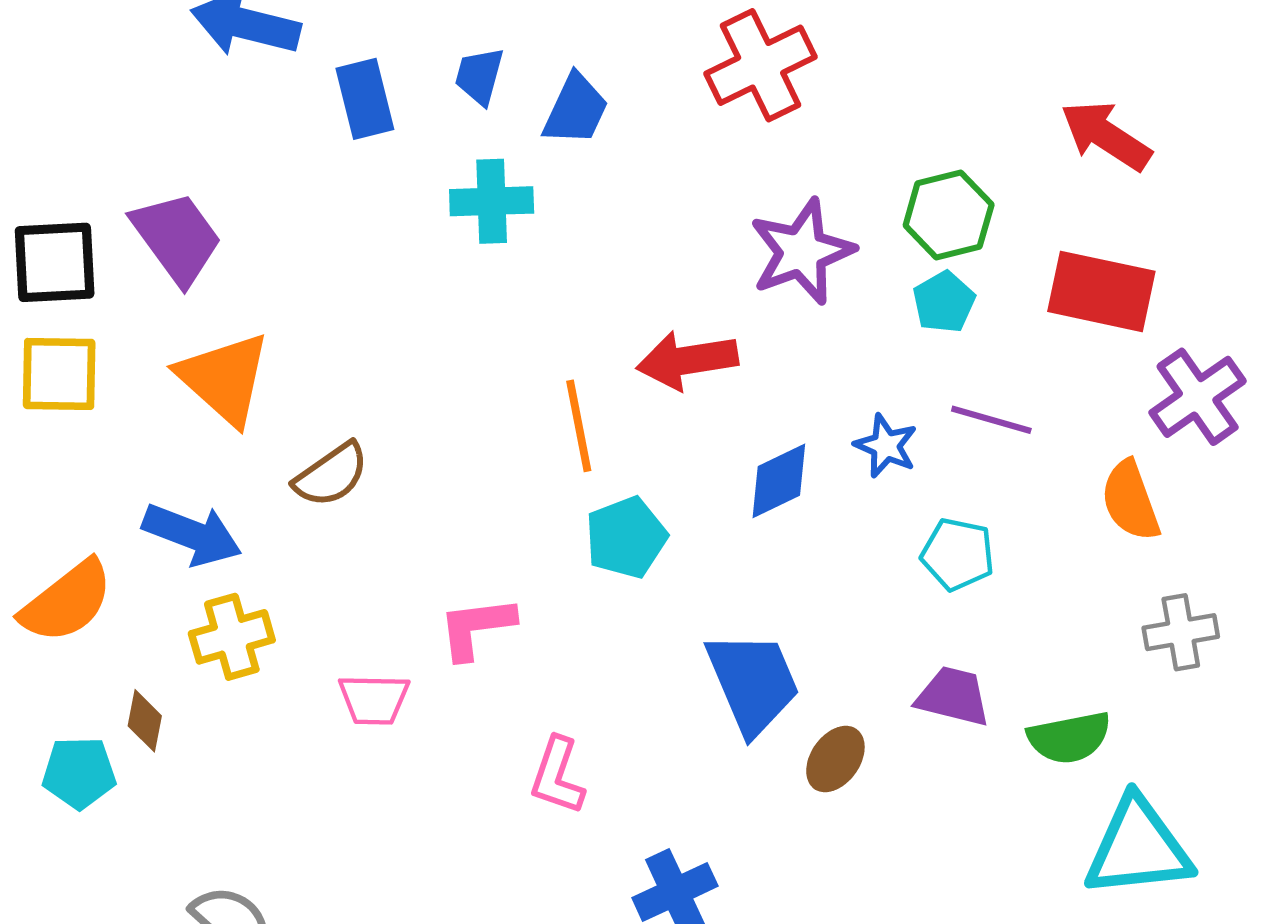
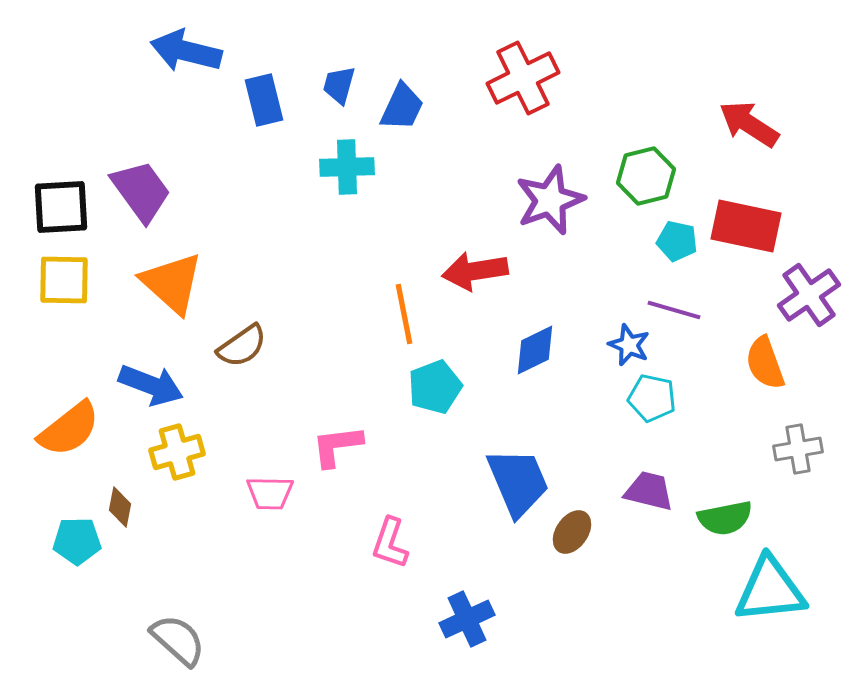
cyan pentagon: (944, 302) -> (677, 241), moved, turned -30
blue star: (886, 446) -> (629, 345), moved

